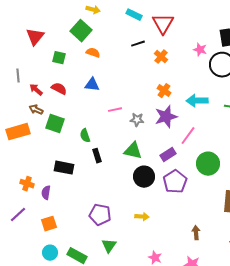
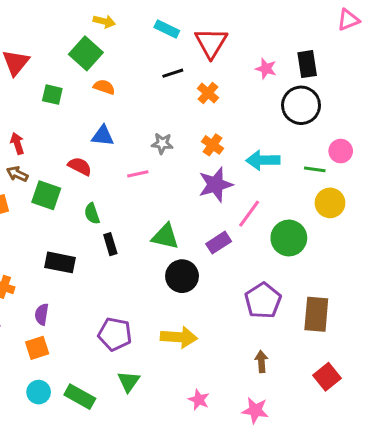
pink star: (200, 50) -> (266, 69), moved
red semicircle: (59, 89) -> (80, 166), moved
red arrow: (36, 90) -> (17, 143), turned 32
gray star: (137, 120) -> (162, 143), moved
green circle: (208, 164) -> (289, 238), moved
purple pentagon: (175, 182) -> (263, 301), moved
purple semicircle: (46, 193) -> (42, 314), moved
yellow arrow: (142, 217) -> (179, 337), size x1.6

